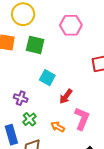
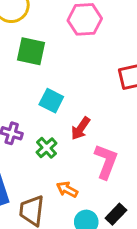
green cross: (29, 119) -> (47, 148), moved
orange arrow: (58, 127) -> (67, 189), moved

